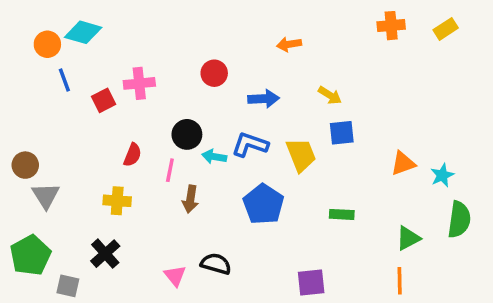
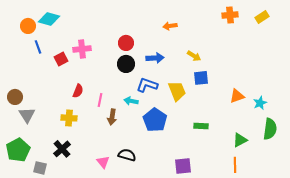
black circle: (187, 134) -> (126, 64), moved
cyan arrow: (214, 157) -> (131, 101), moved

